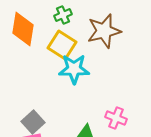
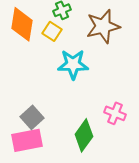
yellow square: (62, 45) -> (52, 31), moved, size x0.7

